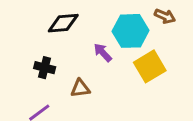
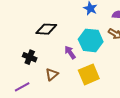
yellow square: (150, 66) -> (89, 74), moved
brown triangle: (80, 88) -> (52, 74), turned -40

